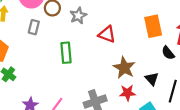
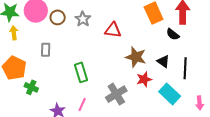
gray rectangle: (34, 27) -> (46, 50), moved
green rectangle: (66, 53) -> (81, 72), moved

